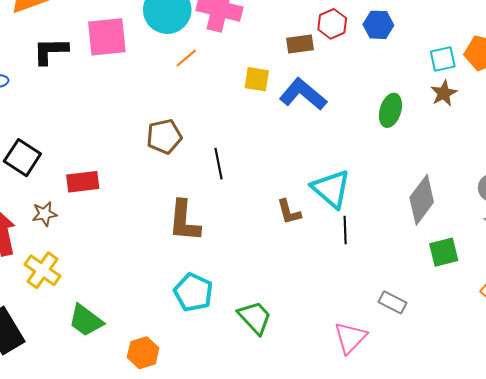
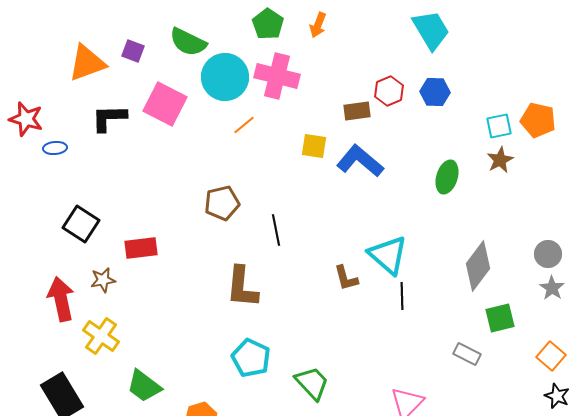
pink square: (107, 37) -> (165, 104), turned 33
gray rectangle: (392, 302) -> (467, 354), moved

